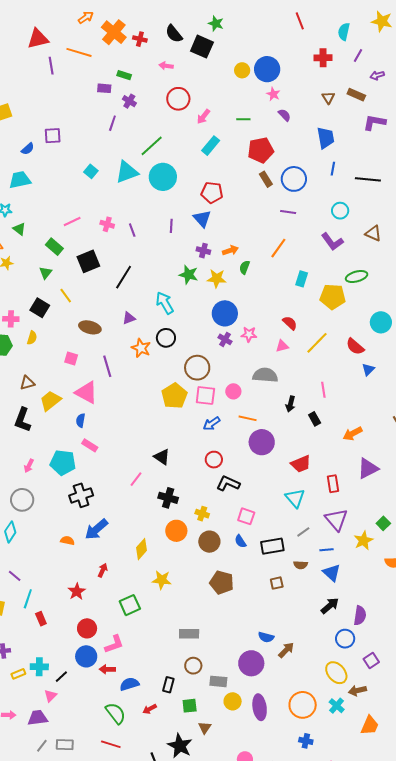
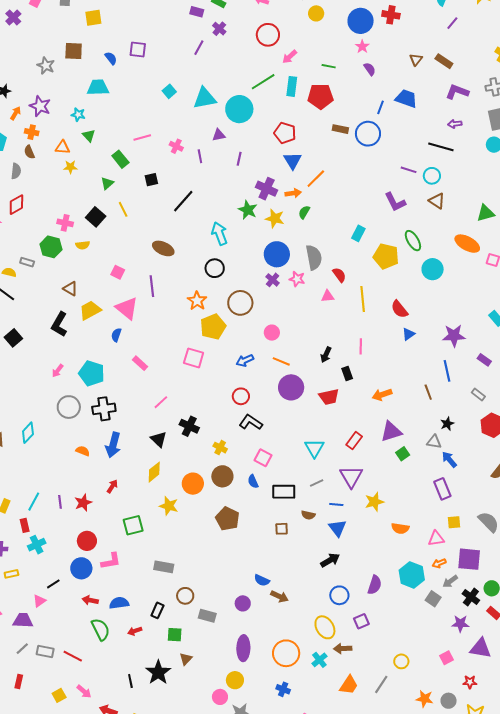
red cross: (323, 58) -> (391, 15), moved
yellow circle: (242, 70) -> (316, 13), moved
purple arrow: (377, 75) -> (455, 124), moved
blue trapezoid: (326, 138) -> (406, 99), turned -70
green line: (152, 146) -> (263, 82), moved
cyan rectangle: (211, 146) -> (292, 86), turned -42
blue semicircle: (28, 149) -> (111, 58), turned -96
red pentagon: (261, 150) -> (321, 96), moved
blue line: (333, 169) -> (381, 107), moved
brown rectangle: (266, 179) -> (340, 129), turned -56
cyan circle: (340, 211) -> (432, 176), moved
purple line: (288, 212) -> (409, 170), moved
blue triangle: (202, 219) -> (293, 161), moved
orange line: (278, 248) -> (316, 179), moved
purple cross: (203, 251) -> (267, 189), size x1.5
black square: (88, 261) -> (151, 180), size x0.6
green ellipse: (357, 277) -> (413, 241), turned 65
purple triangle: (129, 318) -> (219, 135), moved
cyan circle: (381, 322) -> (433, 269), moved
brown ellipse: (90, 327) -> (163, 248), moved
yellow semicircle: (32, 338) -> (83, 245), turned 56
yellow line: (317, 343) -> (363, 299), turned -60
orange star: (141, 348) -> (197, 301), moved
gray semicircle: (265, 375) -> (314, 257), moved, turned 65
brown triangle: (27, 383) -> (70, 289), turned 35
pink square: (205, 396) -> (194, 358), moved
pink rectangle: (90, 445) -> (140, 363), moved
black triangle: (162, 457) -> (159, 439), moved
red trapezoid: (301, 464) -> (329, 397), moved
red rectangle: (333, 484) -> (354, 441), turned 36
gray circle: (22, 500) -> (69, 407), moved
green square: (383, 523) -> (403, 454), moved
blue arrow: (96, 529) -> (113, 445), turned -45
orange circle: (176, 531) -> (193, 484), moved
purple line: (15, 576) -> (60, 502), moved, turned 32
purple semicircle: (360, 616) -> (375, 585), moved
red rectangle: (41, 619) -> (25, 525), moved
gray rectangle: (189, 634) -> (164, 567), moved
brown arrow: (286, 650) -> (279, 596), turned 60
purple circle: (251, 663) -> (243, 603), size x0.6
cyan cross: (39, 667) -> (37, 545), moved, turned -36
red arrow: (107, 669) -> (90, 600), moved
yellow circle: (233, 701) -> (235, 680), moved
red line: (111, 744) -> (73, 656), moved

